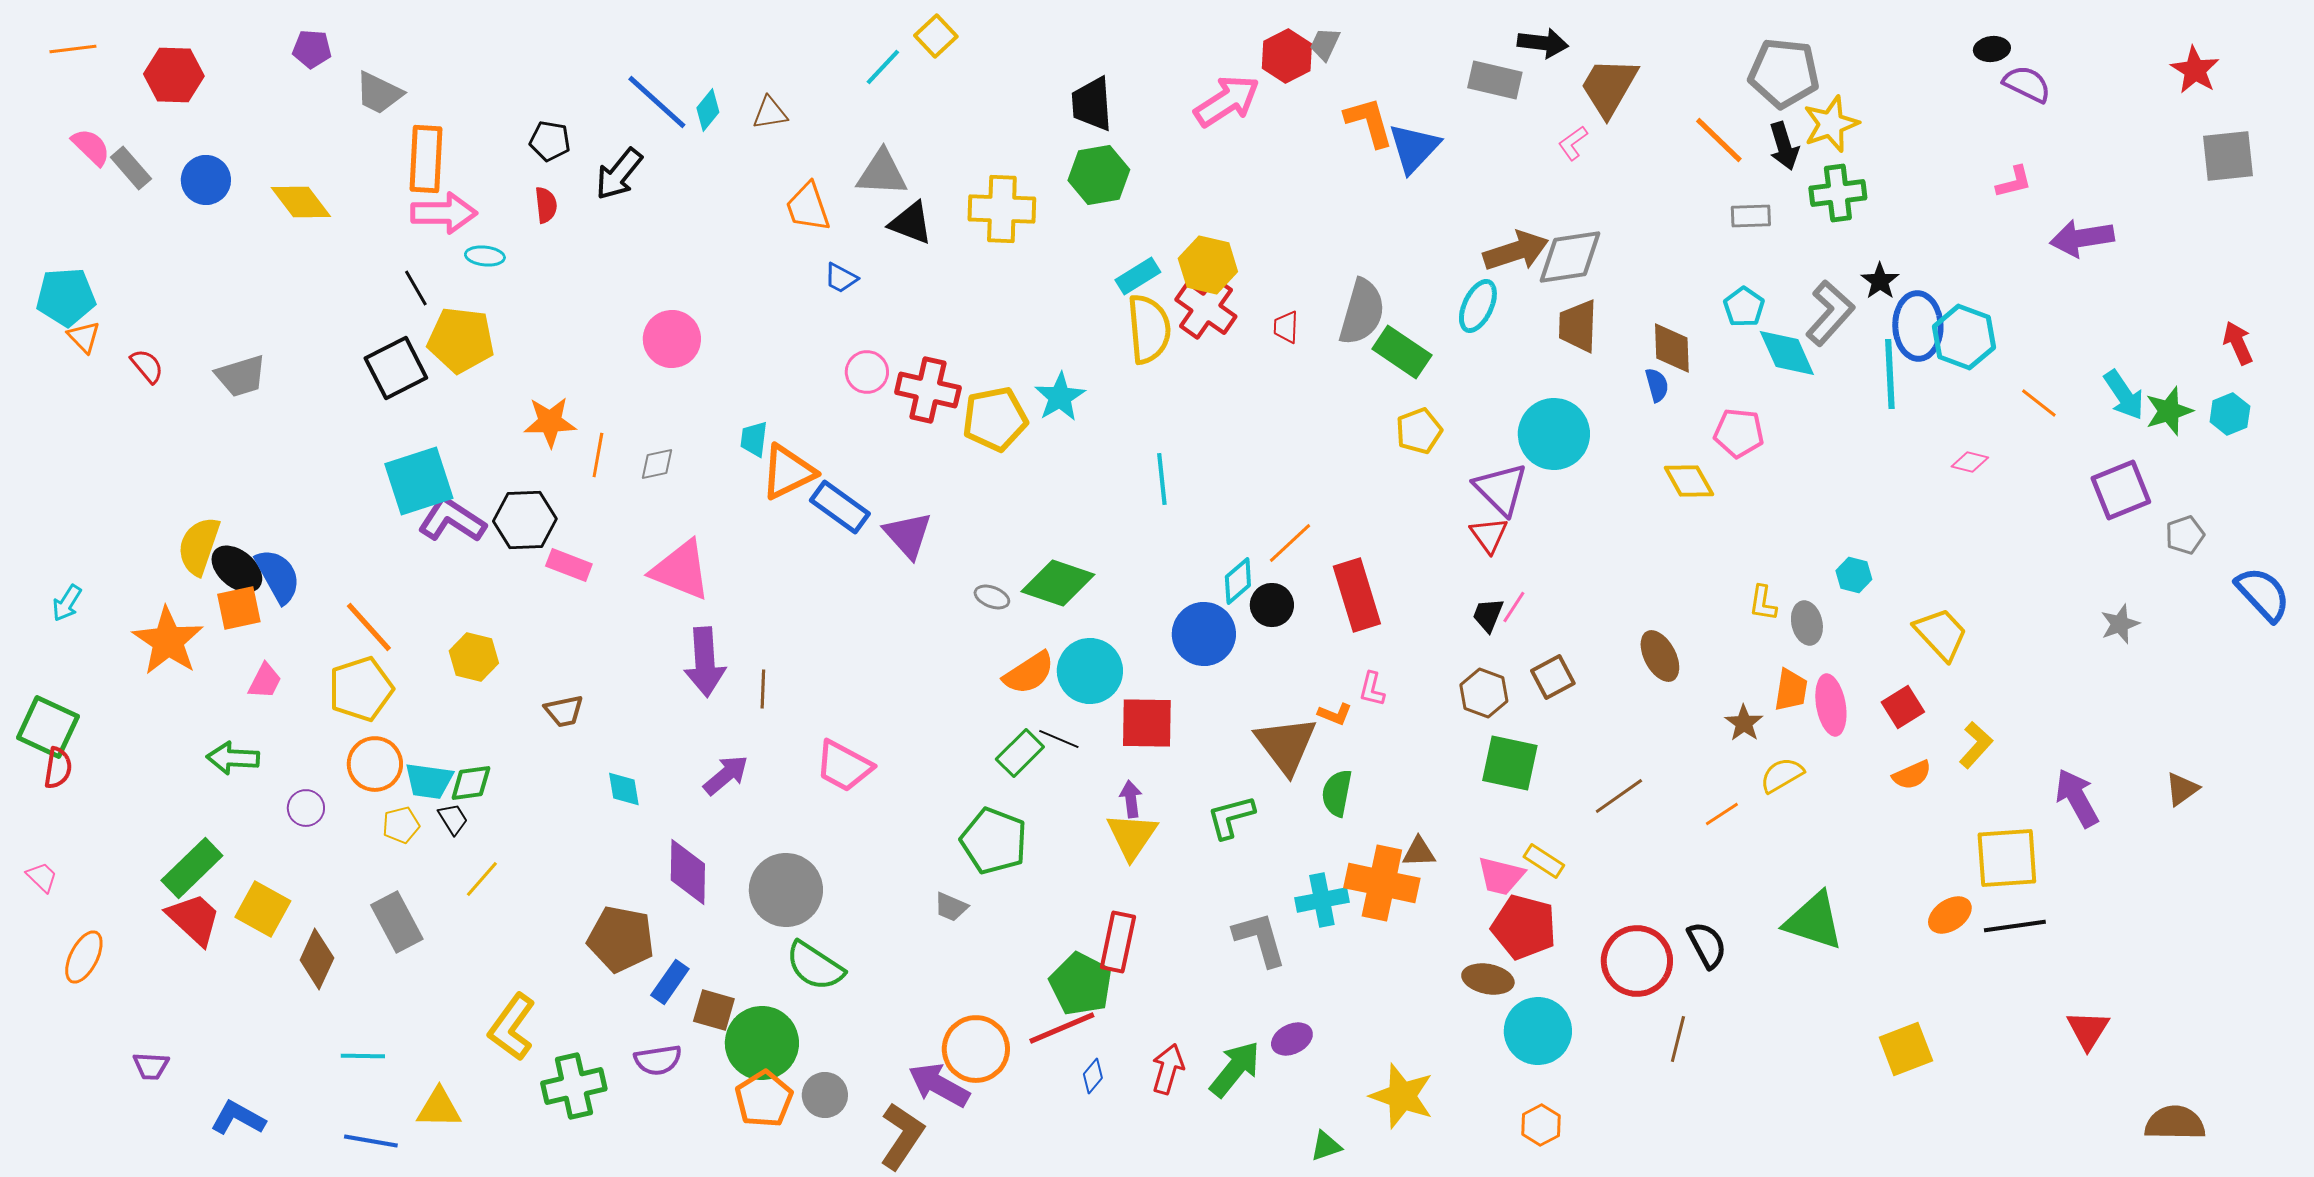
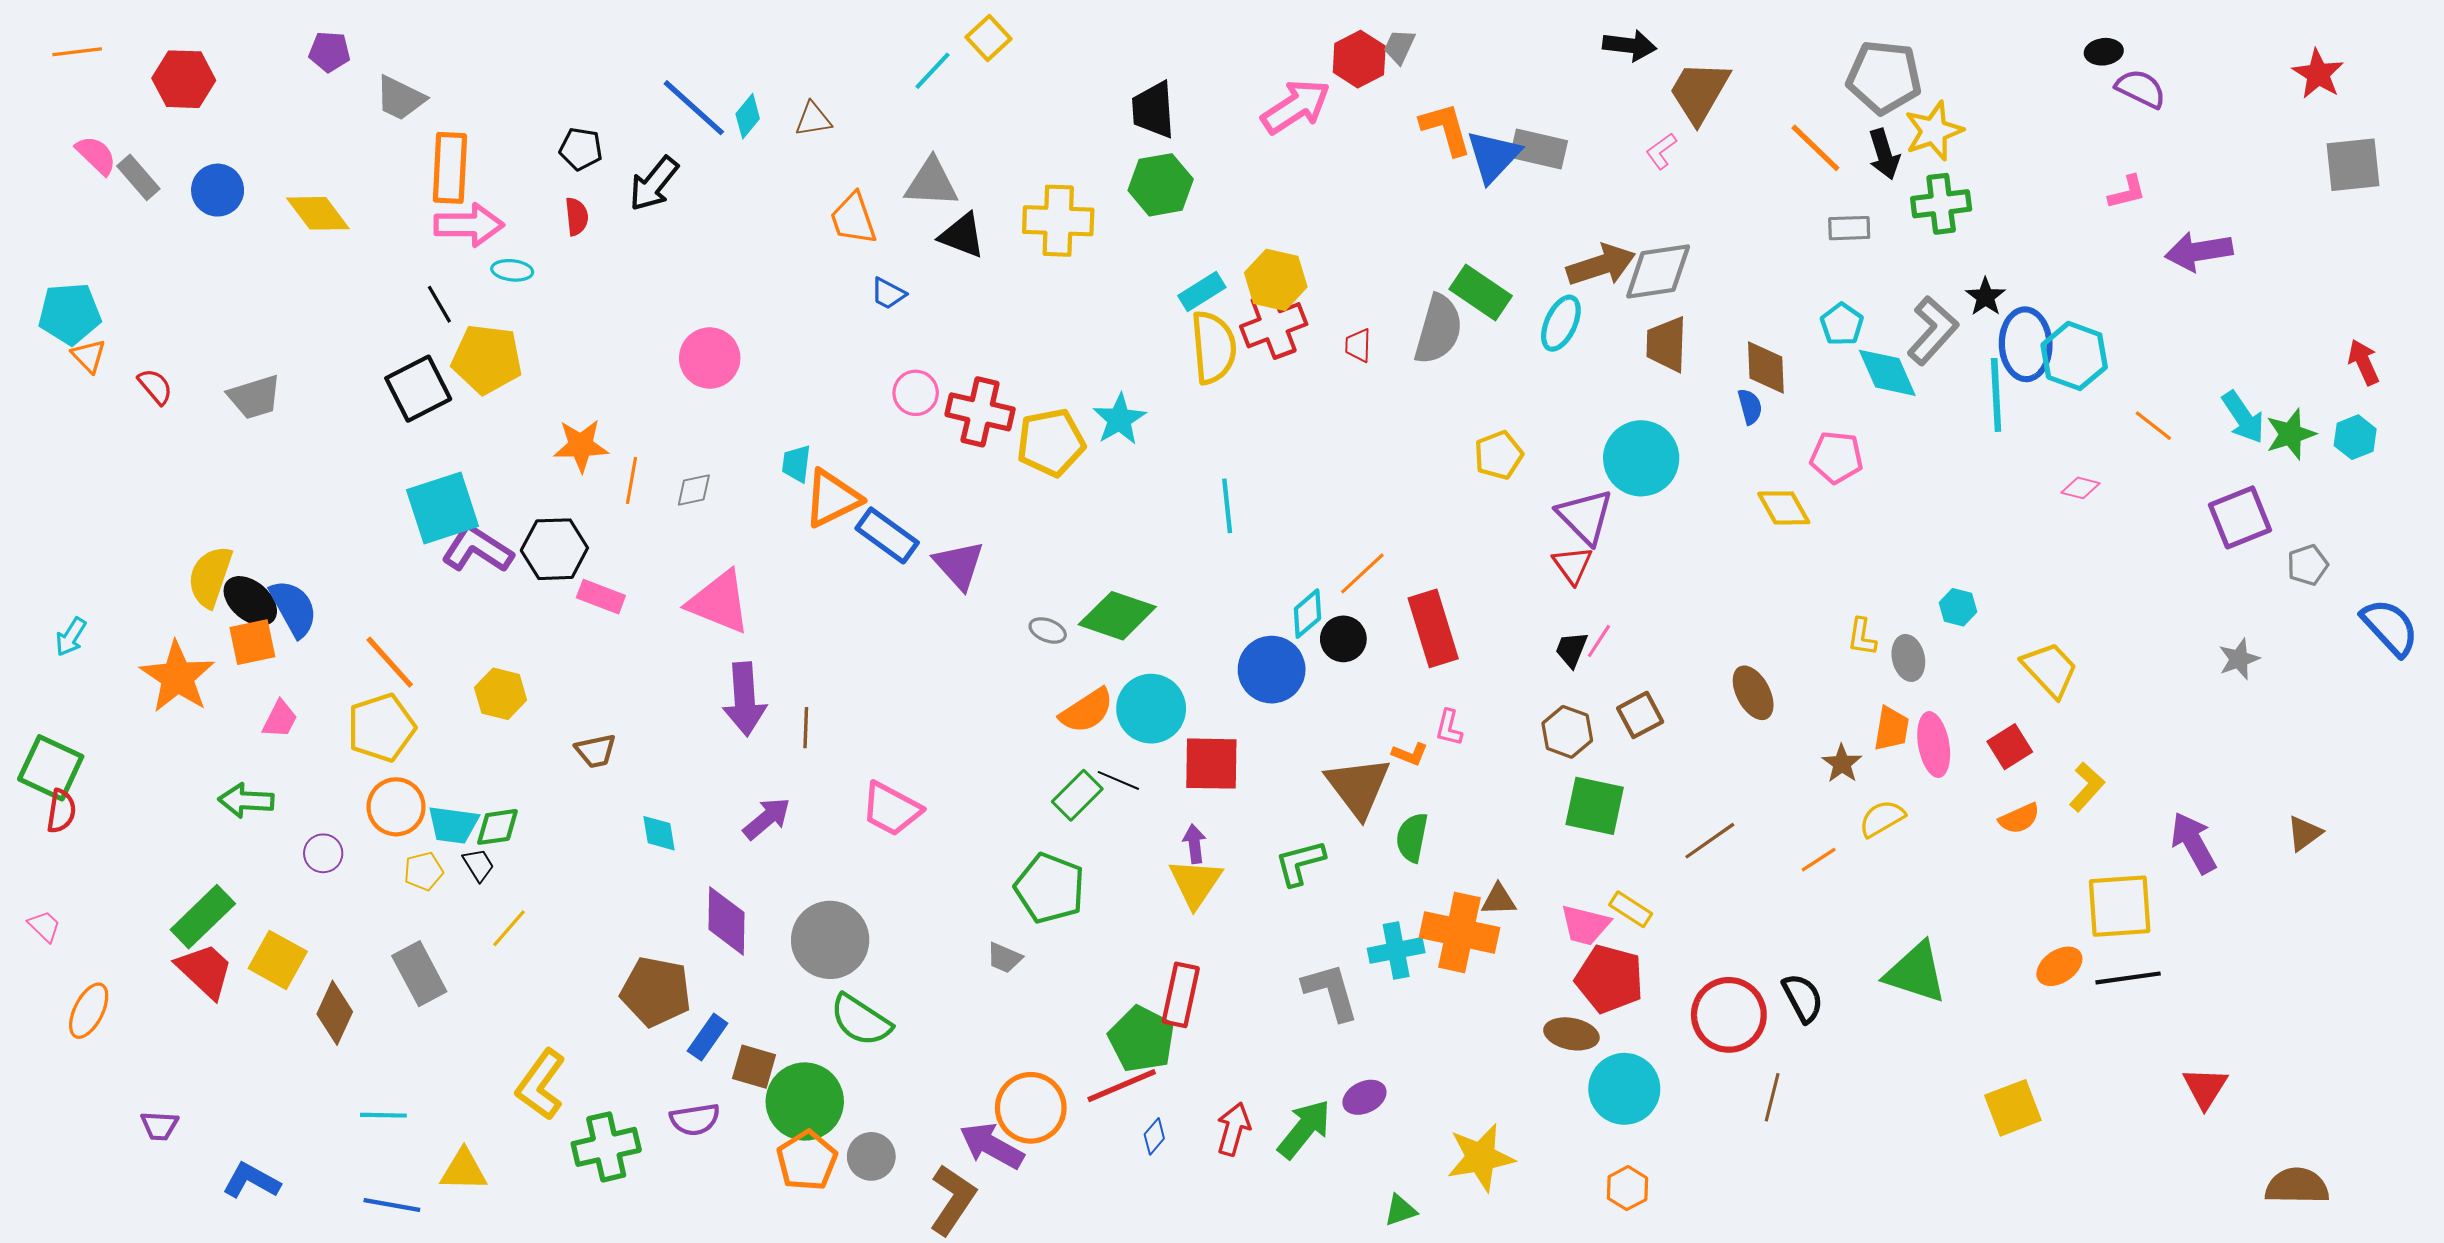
gray rectangle: (1495, 80) -> (1539, 149), moved
red cross: (1206, 308) -> (1274, 325), turned 34
green rectangle: (1402, 352) -> (1481, 293), moved
yellow star: (1402, 1096) -> (1481, 1157), turned -30

